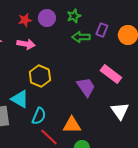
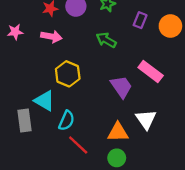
green arrow: (81, 37) -> (106, 40), moved, turned 30
white triangle: (120, 111) -> (146, 119), moved
orange triangle: (72, 125) -> (118, 132), moved

